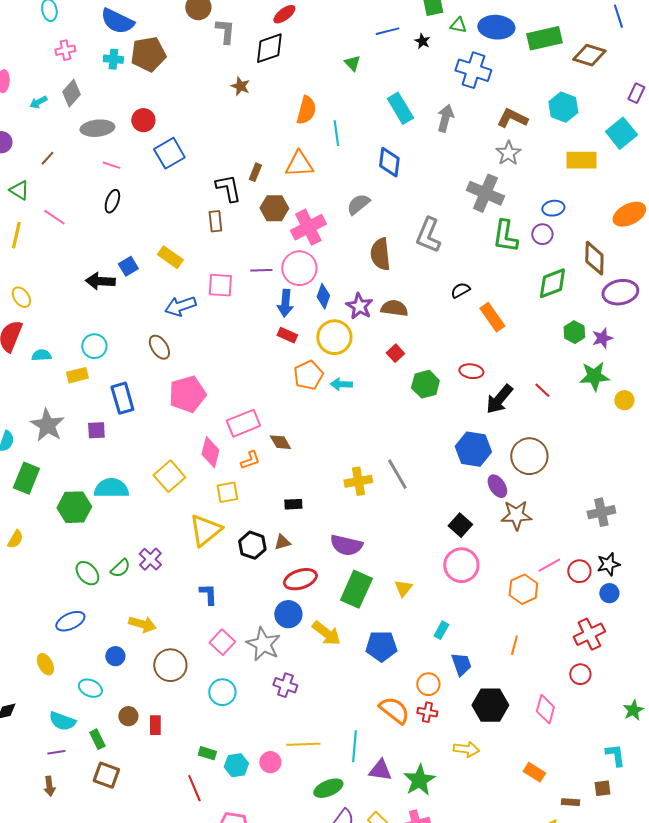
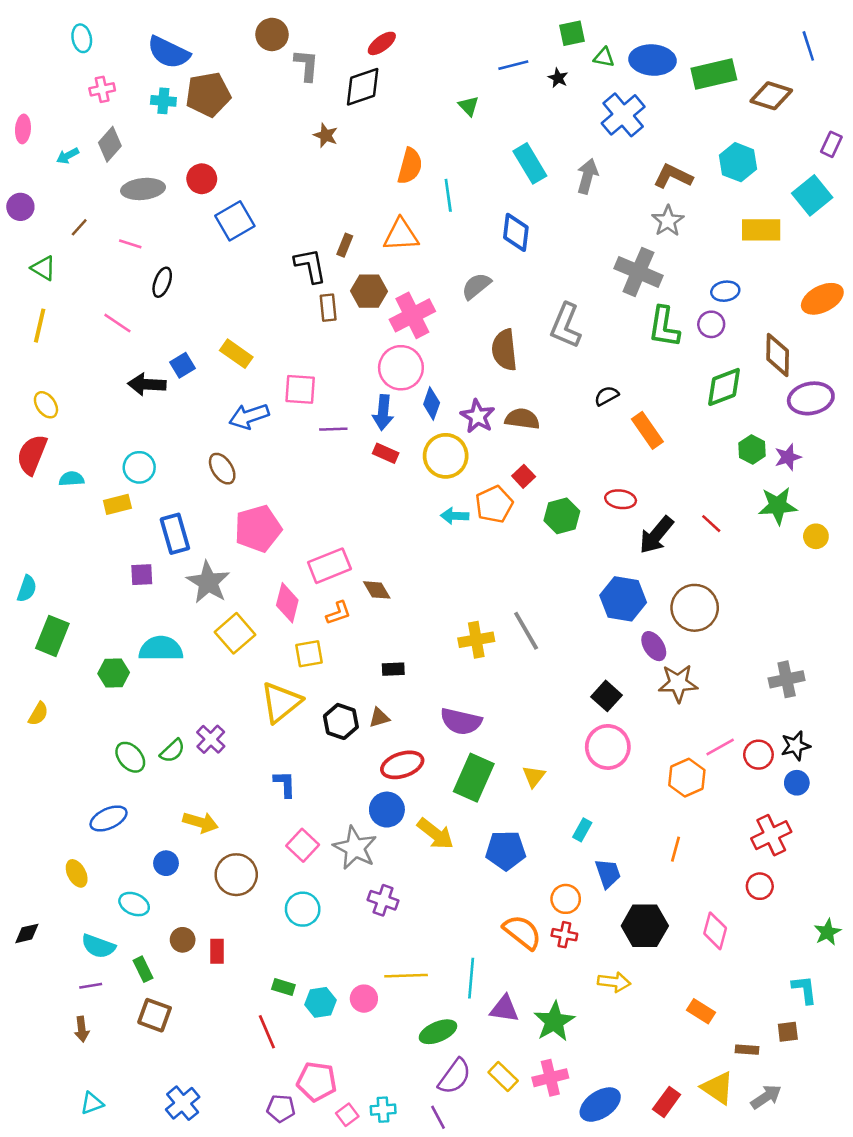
blue cross: (473, 70) -> (623, 115), turned 32
pink line: (111, 165) -> (130, 244), moved
pink line: (54, 217) -> (117, 323), moved
brown rectangle: (215, 221) -> (328, 308), moved
purple line: (261, 270) -> (333, 429), moved
orange pentagon: (308, 375) -> (494, 504), moved
gray star: (47, 425) -> (208, 582), moved
green hexagon: (74, 507) -> (114, 673), size x0.7

